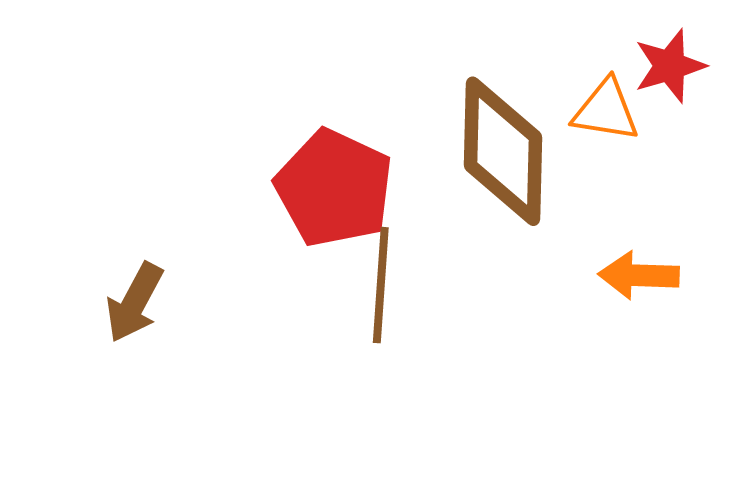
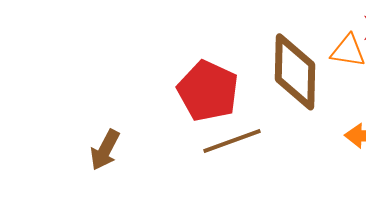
brown line: (381, 285) -> (232, 141), turned 66

